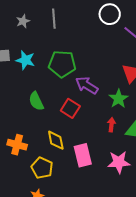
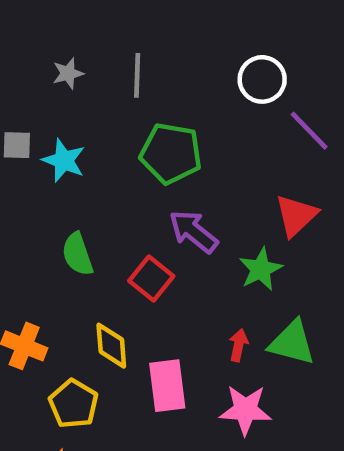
green pentagon: (62, 64) -> (171, 153), moved
red arrow: (111, 125) -> (239, 345), moved

